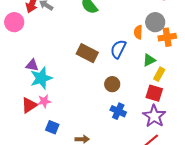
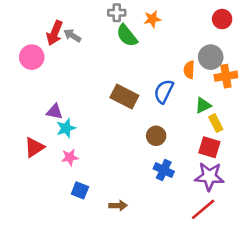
yellow rectangle: (159, 74) -> (216, 123), turned -56
cyan star: (41, 78) -> (66, 128), size x0.7
red triangle: (29, 105) -> (34, 147), moved
purple star: (154, 116) -> (209, 176), turned -30

